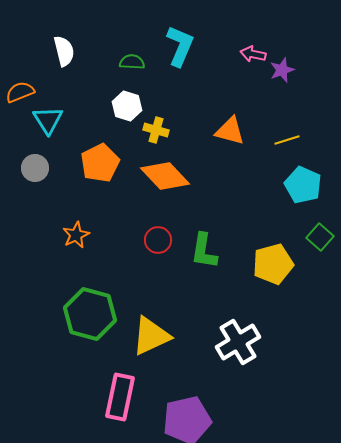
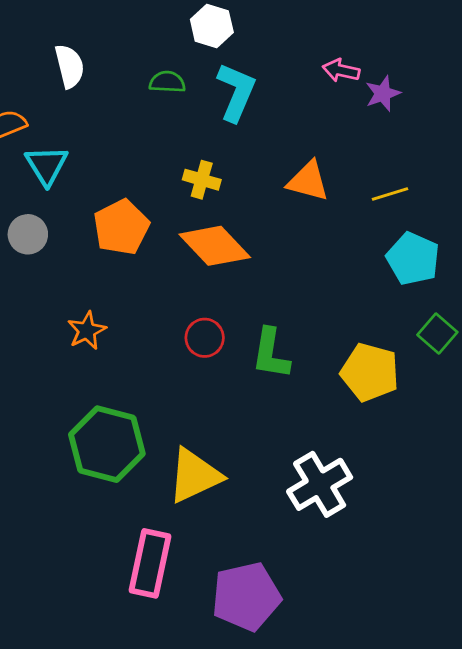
cyan L-shape: (180, 46) -> (236, 92), moved
white hexagon: (127, 106) -> (212, 26), moved
yellow pentagon: (273, 264) -> (370, 372), turned 30

